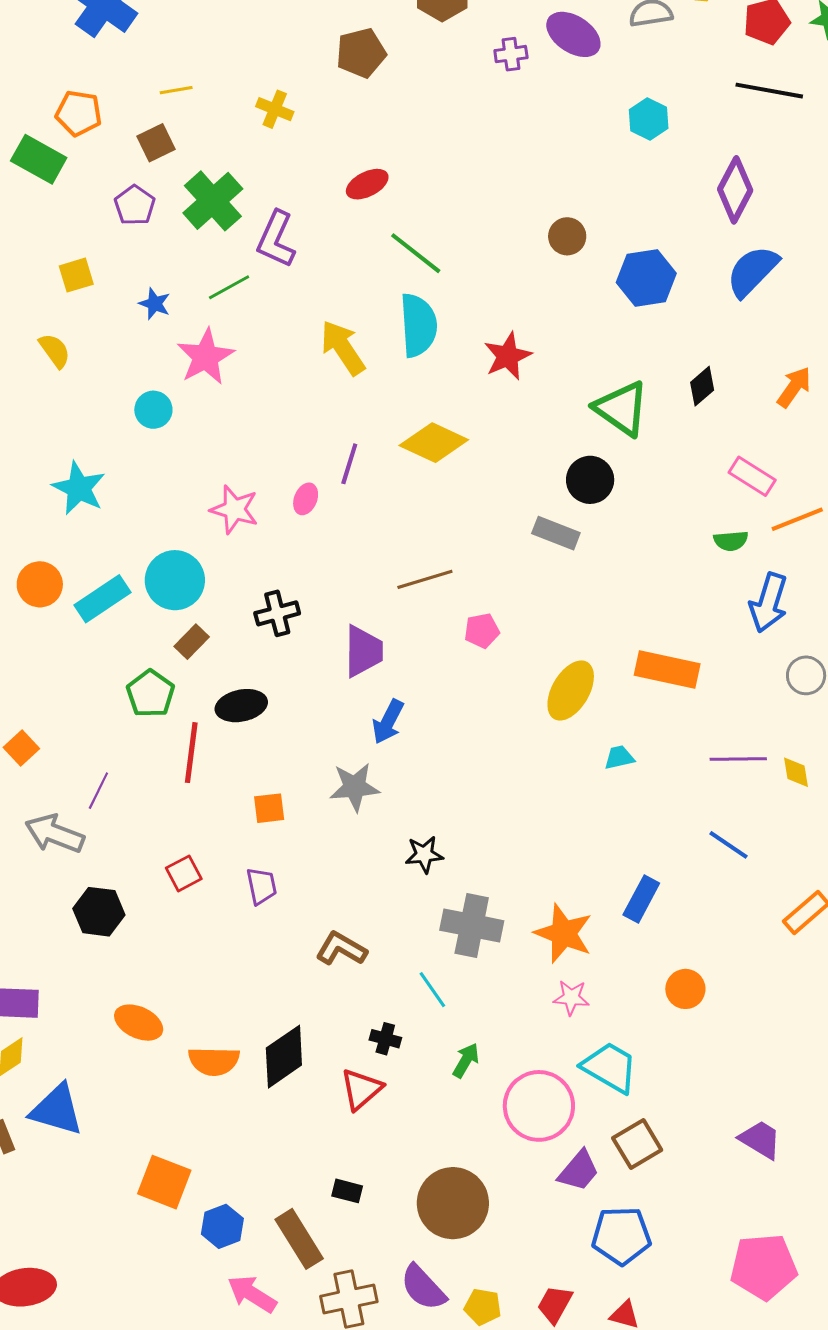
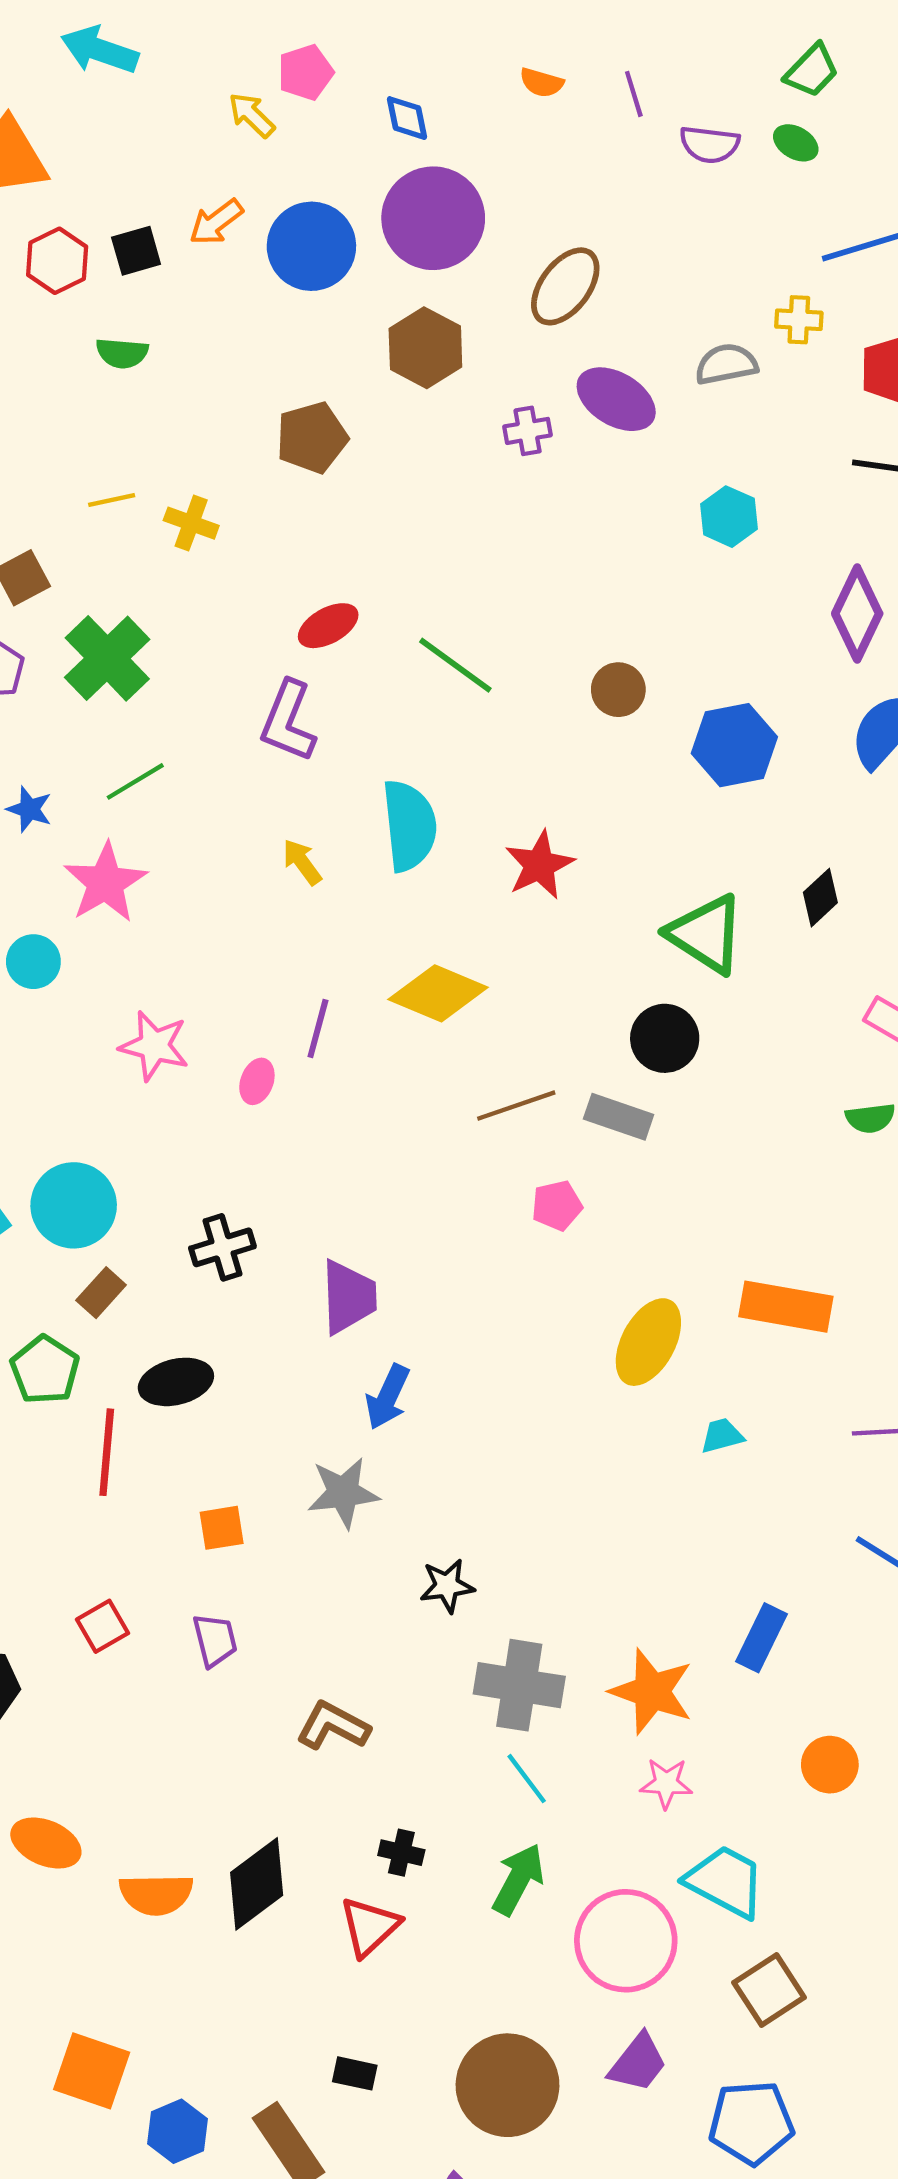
yellow line: (176, 90) -> (112, 500), moved
purple L-shape: (276, 239) -> (288, 721), moved
green line: (416, 253) -> (455, 665), moved
yellow arrow: (343, 348) -> (302, 862), size x0.6
pink star: (234, 509) -> (154, 1046), moved
brown line: (425, 579) -> (516, 1106), moved
pink pentagon: (482, 631) -> (557, 1206), moved
cyan line: (432, 990) -> (527, 1779), moved
green arrow: (466, 1060) -> (518, 1879), size x1.4
purple trapezoid: (579, 1171) -> (638, 2063), moved

